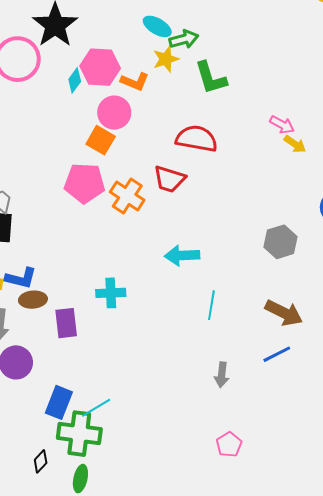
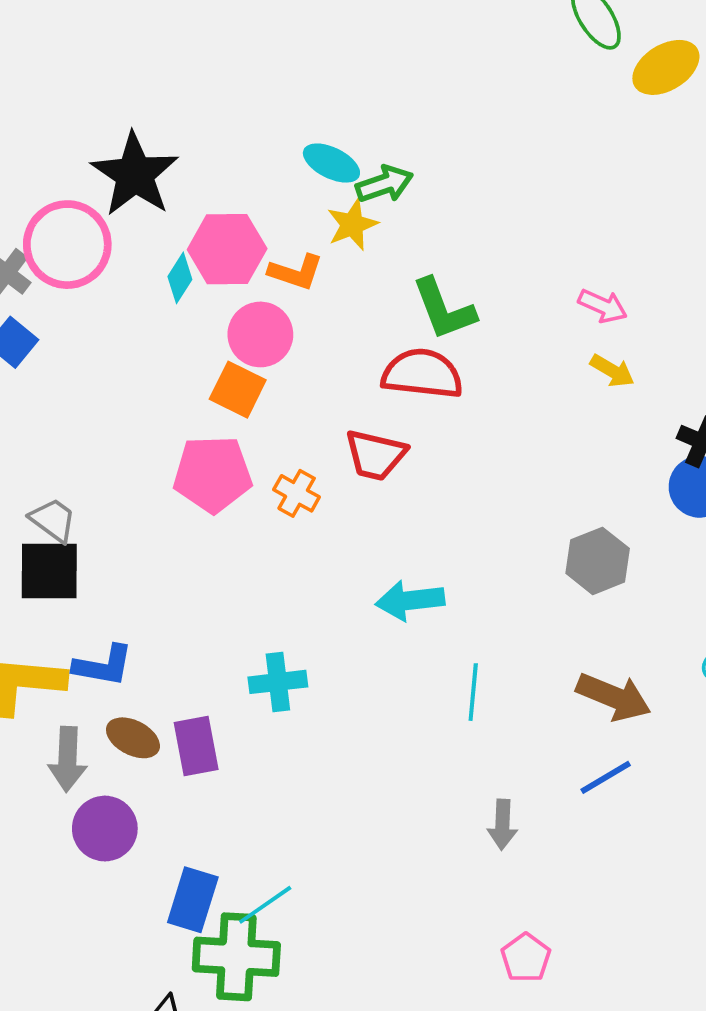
green L-shape: (211, 78) -> (444, 309), moved
pink arrow: (282, 125) -> (603, 306), moved
orange cross: (127, 196) -> (297, 493), size x0.7
brown ellipse: (33, 300) -> (133, 738), moved, turned 36

